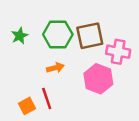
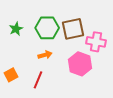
red line: (47, 98) -> (38, 80), turned 42
orange square: (27, 106) -> (11, 75), moved

